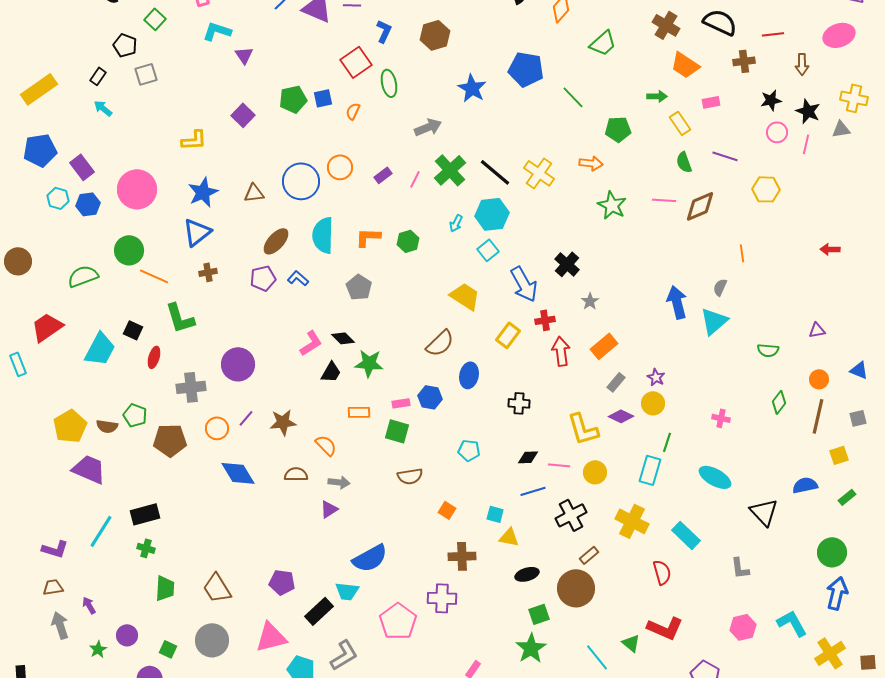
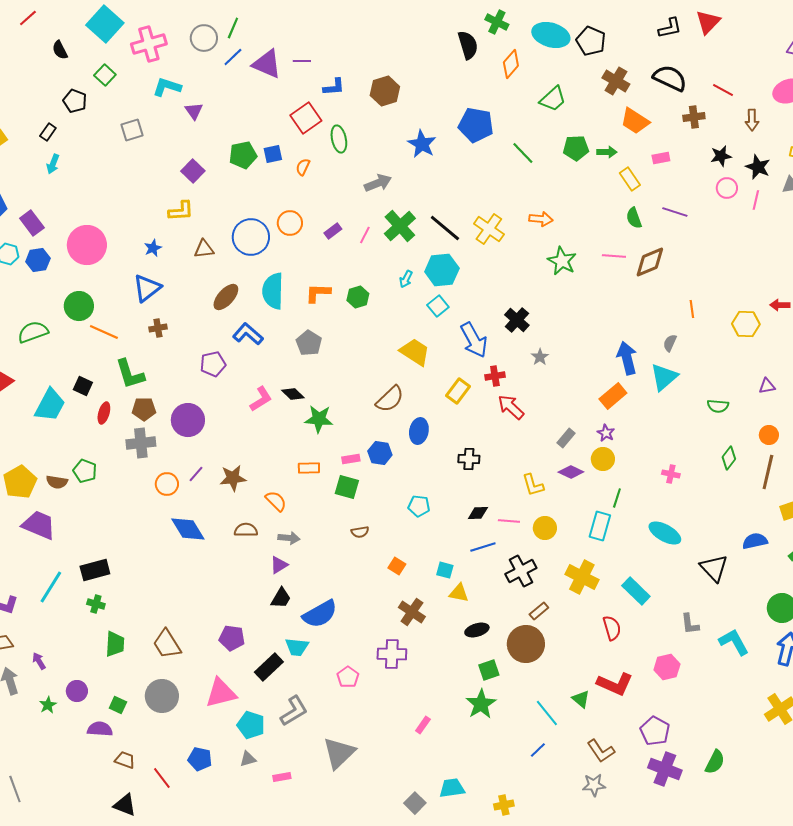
blue L-shape: (384, 31) -> (334, 87), turned 60
red line: (773, 34) -> (723, 90), turned 35
gray square: (146, 74) -> (132, 130), moved
cyan arrow: (103, 108) -> (53, 164), turned -108
green pentagon: (618, 129) -> (576, 148), moved
yellow L-shape: (194, 140) -> (181, 211), moved
yellow hexagon: (766, 189) -> (746, 324), moved
blue star: (203, 192) -> (153, 248), size x0.6
purple pentagon: (263, 278) -> (213, 364), moved
blue L-shape: (298, 278) -> (248, 334), size x1.4
orange rectangle: (604, 346) -> (613, 396), moved
red arrow: (561, 351) -> (511, 407), turned -40
black trapezoid: (331, 372) -> (281, 598), moved
yellow L-shape: (583, 429) -> (533, 485), size x0.7
brown pentagon: (170, 440) -> (144, 409), moved, size x0.7
brown semicircle: (410, 476) -> (360, 532), size x0.7
brown cross: (462, 556) -> (412, 612), turned 36
pink pentagon: (398, 621) -> (348, 677), size x0.6
cyan L-shape: (792, 623) -> (734, 642), moved
pink hexagon: (743, 627) -> (667, 667), moved

